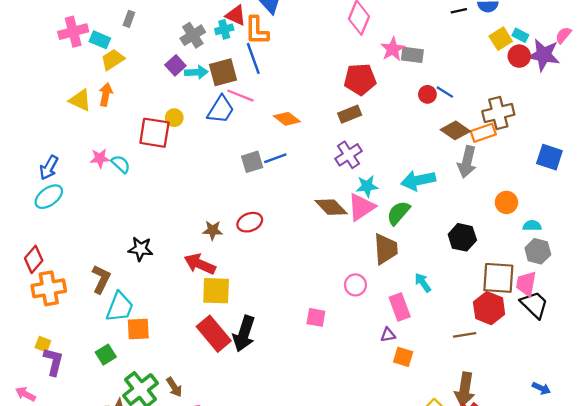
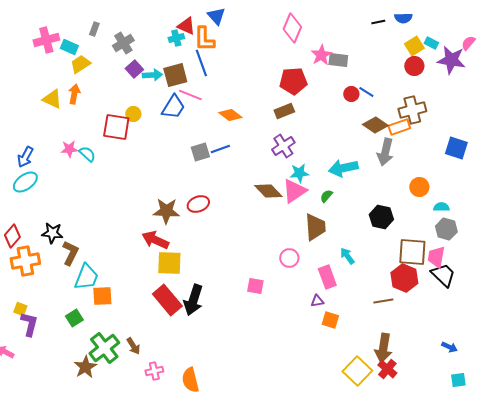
gray cross: (193, 35) -> (123, 43), moved
red circle: (519, 56) -> (414, 66), moved
green semicircle: (398, 213) -> (326, 196), size x0.6
brown star: (213, 230) -> (166, 211), size x1.5
black star: (141, 249) -> (52, 233), moved

